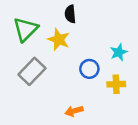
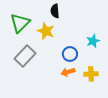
yellow cross: (116, 84) -> (91, 74), moved
orange arrow: (74, 111) -> (68, 72), moved

